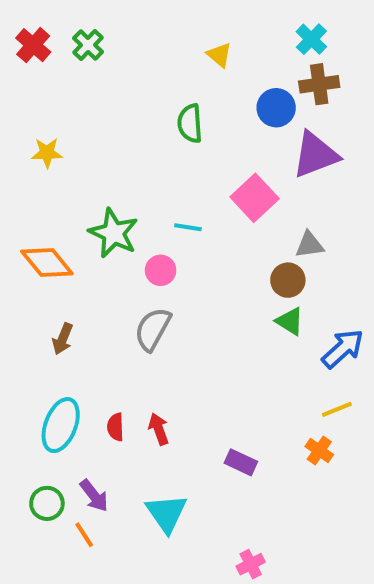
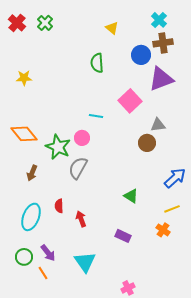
green star: (114, 233) -> (58, 147), moved
green triangle: (290, 321) -> (131, 196), moved
red semicircle: (116, 427) -> (59, 206), moved

